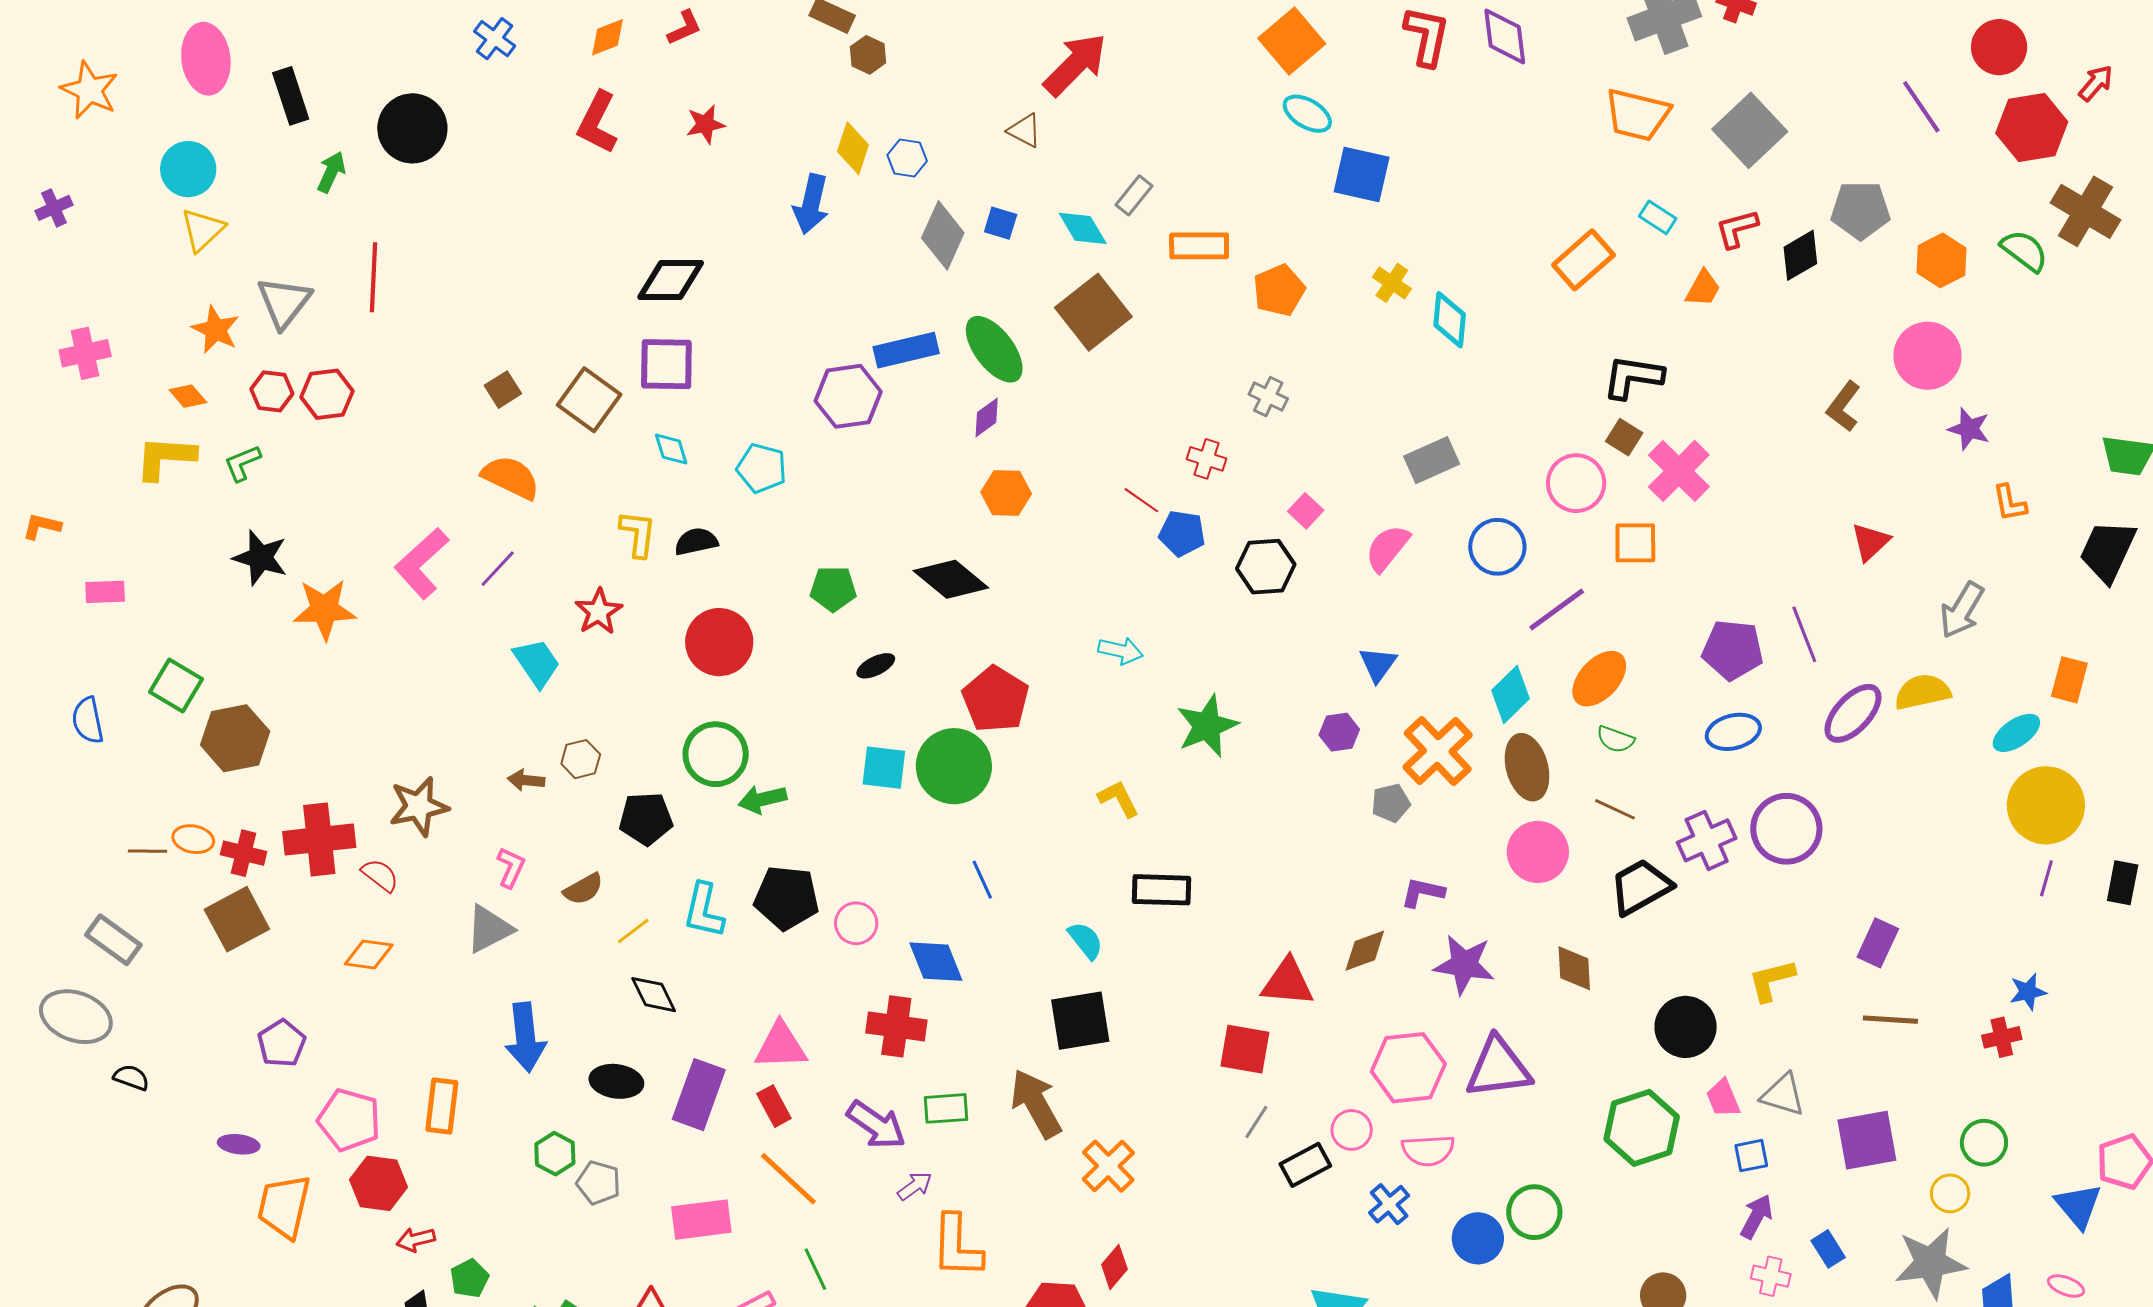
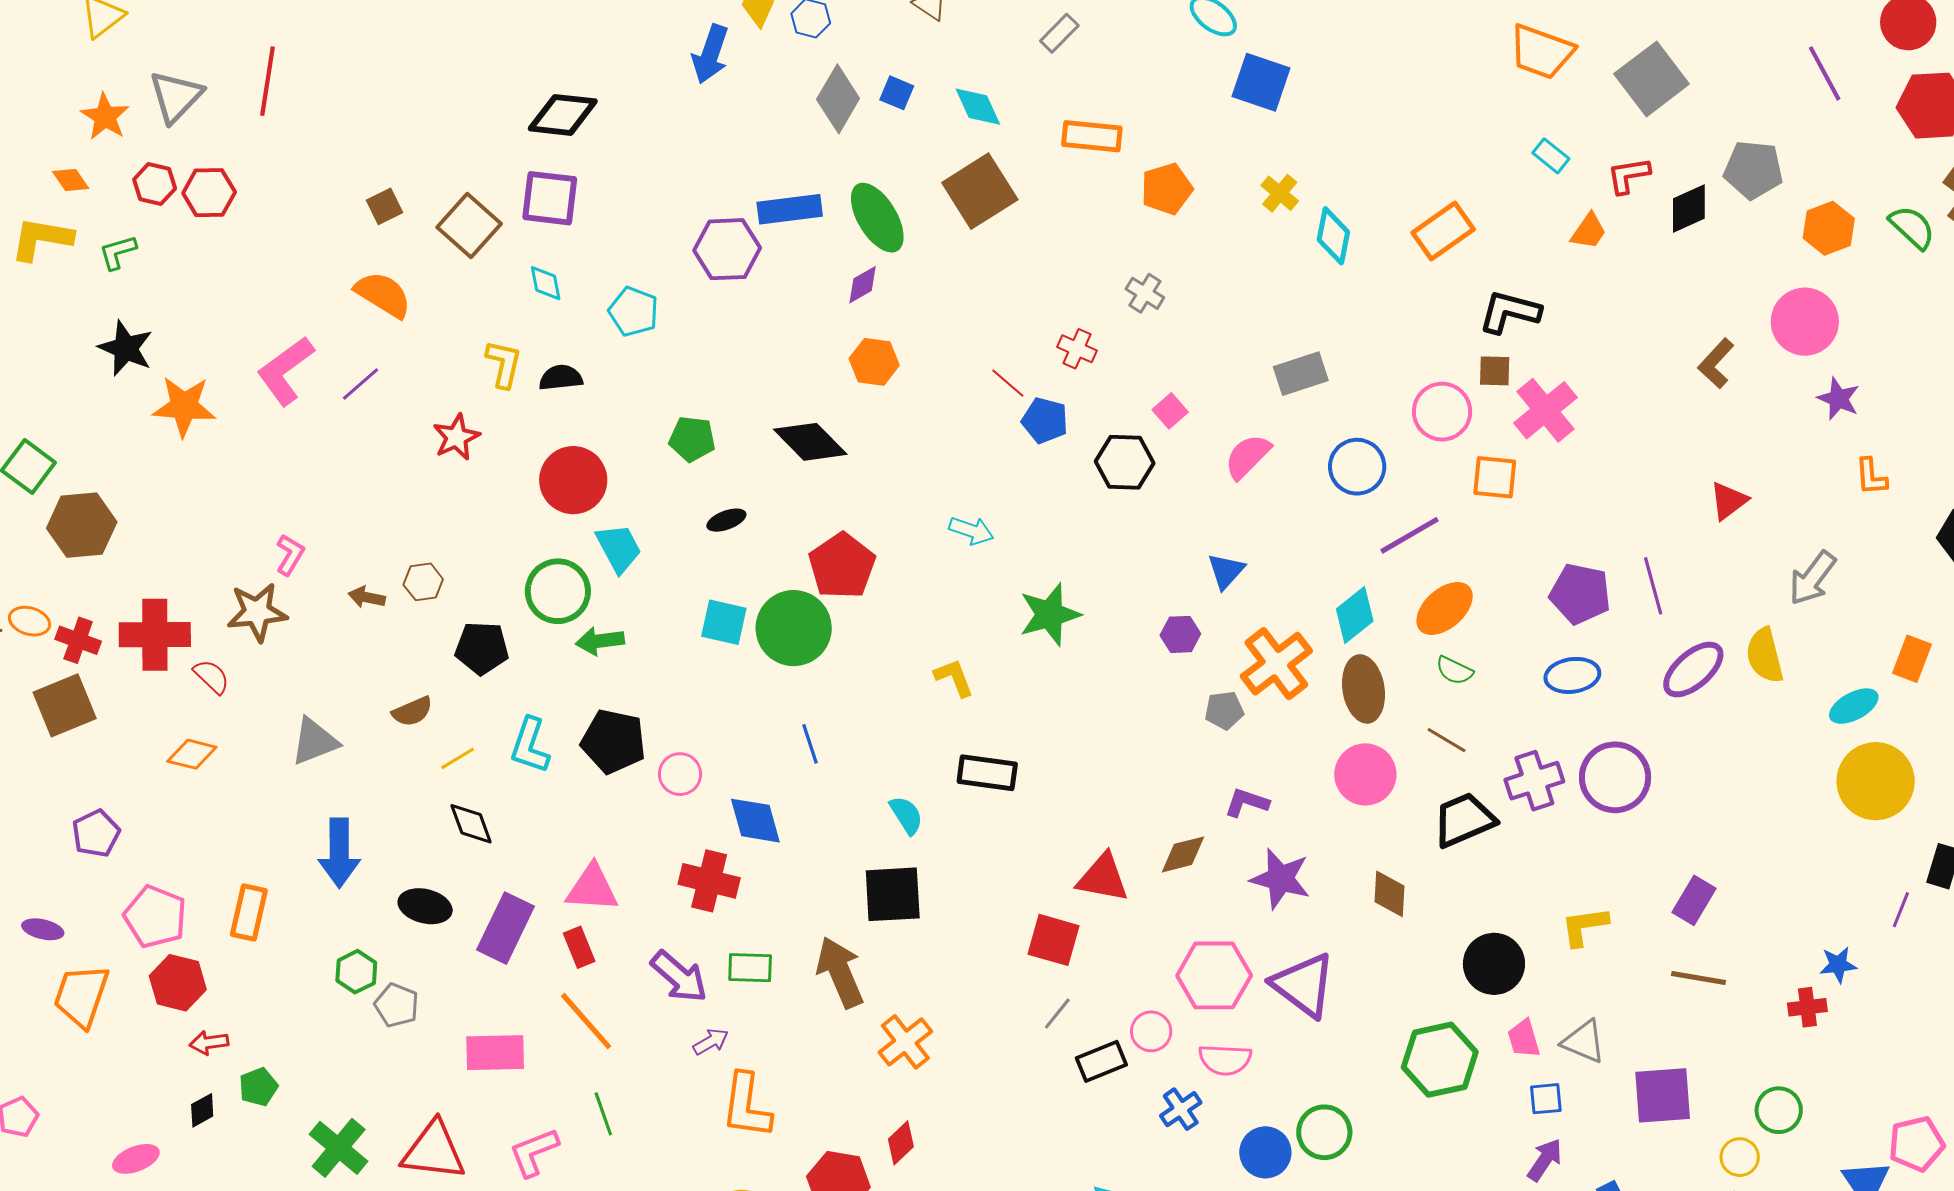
gray rectangle: (1134, 195) -> (1059, 33), moved
orange rectangle: (1583, 260) -> (1443, 231), moved
brown square: (1624, 437) -> (1495, 371), turned -36
cyan trapezoid: (537, 663) -> (619, 548), moved
yellow semicircle: (1923, 692) -> (1765, 655), turned -98
pink L-shape: (511, 867) -> (290, 555), moved
purple line: (2046, 878) -> (1901, 910), moved
purple triangle: (1498, 1068) -> (1304, 985), turned 38

